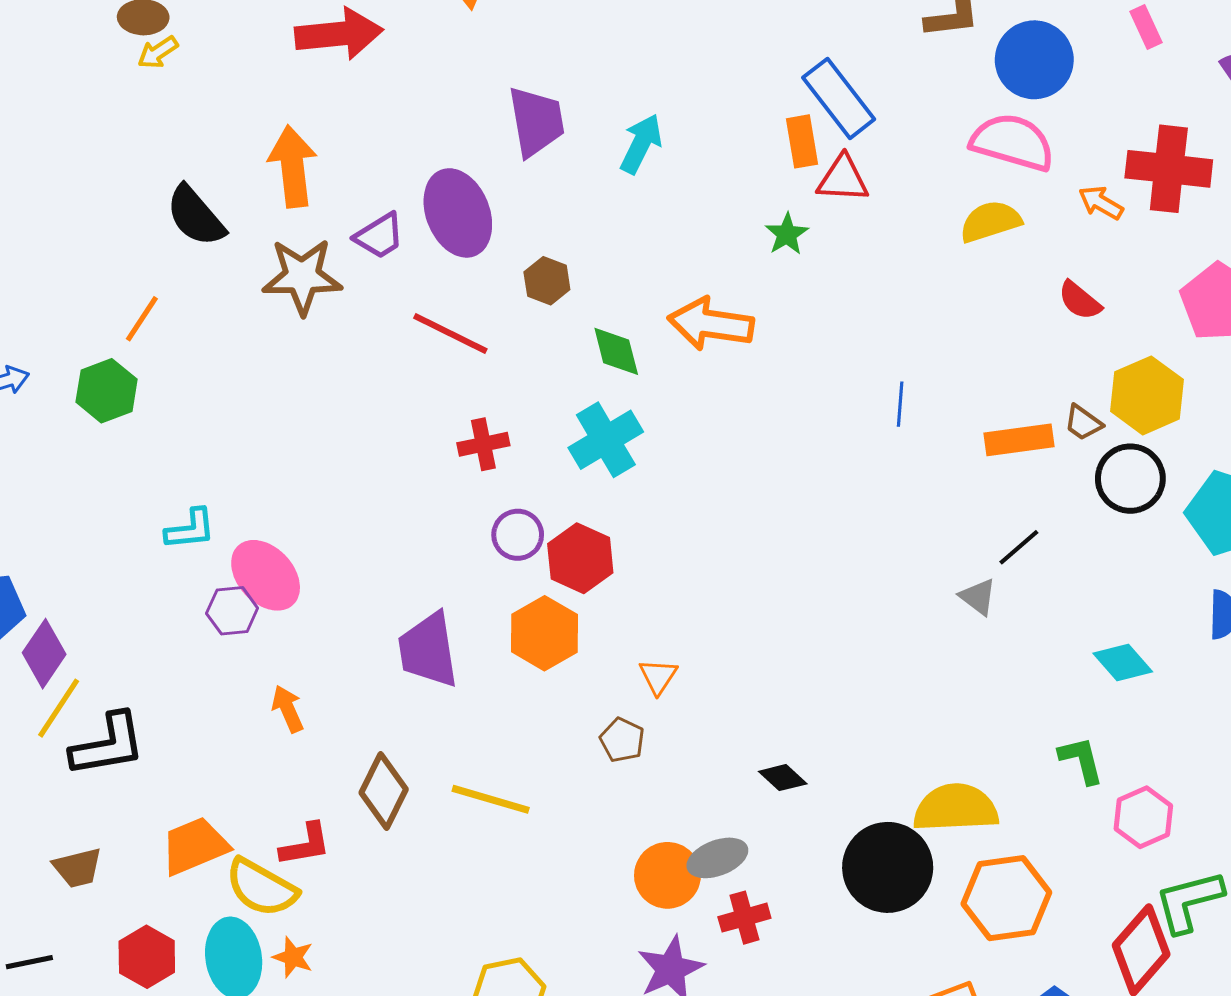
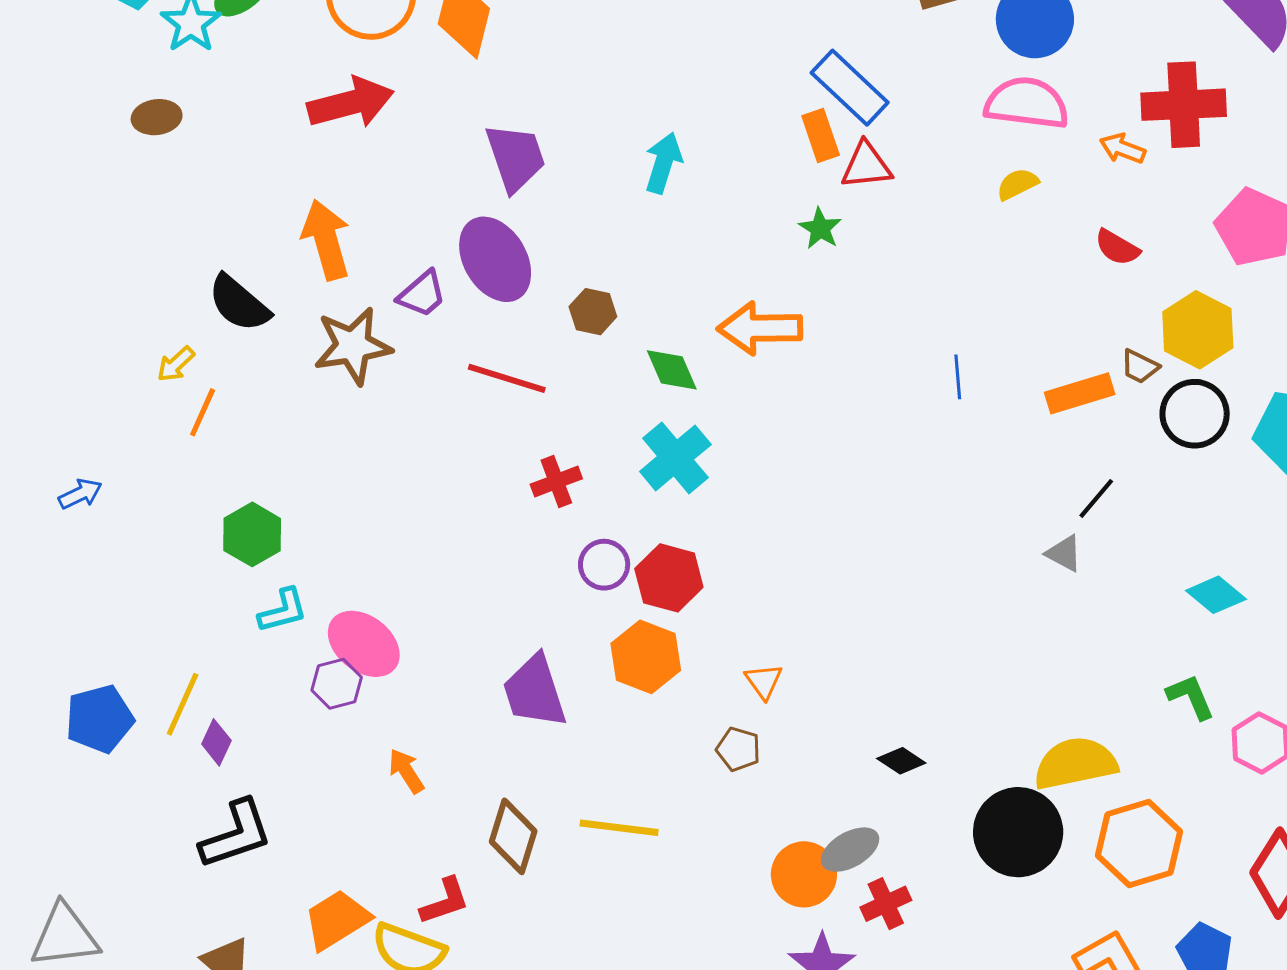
yellow arrow: (158, 52) -> (176, 364), moved
purple trapezoid: (536, 121) -> (515, 157), moved
yellow semicircle: (990, 221) -> (1017, 184), size x0.7
green hexagon: (107, 391) -> (252, 534), moved
purple diamond: (44, 654) -> (216, 742), moved, size x0.7
yellow line: (59, 708) -> (183, 704), moved

